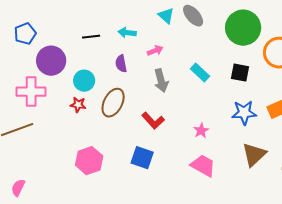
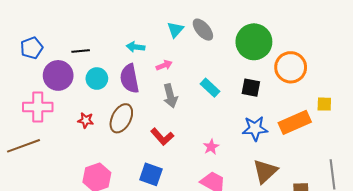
cyan triangle: (166, 16) -> (175, 30), turned 30
black line: (91, 37) -> (81, 51), moved
purple semicircle: (121, 64) -> (130, 79), size x1.6
cyan circle: (84, 81) -> (97, 79), moved

